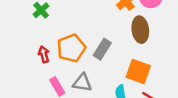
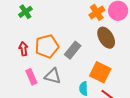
brown ellipse: (140, 30) -> (106, 38), turned -30

